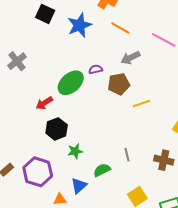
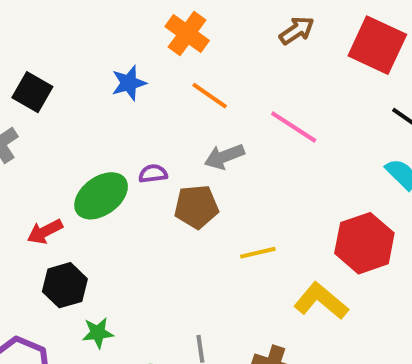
black square: (45, 14) -> (32, 92), moved
blue star: (79, 25) -> (129, 83), size x0.7
yellow line: (141, 104) -> (258, 253), moved

